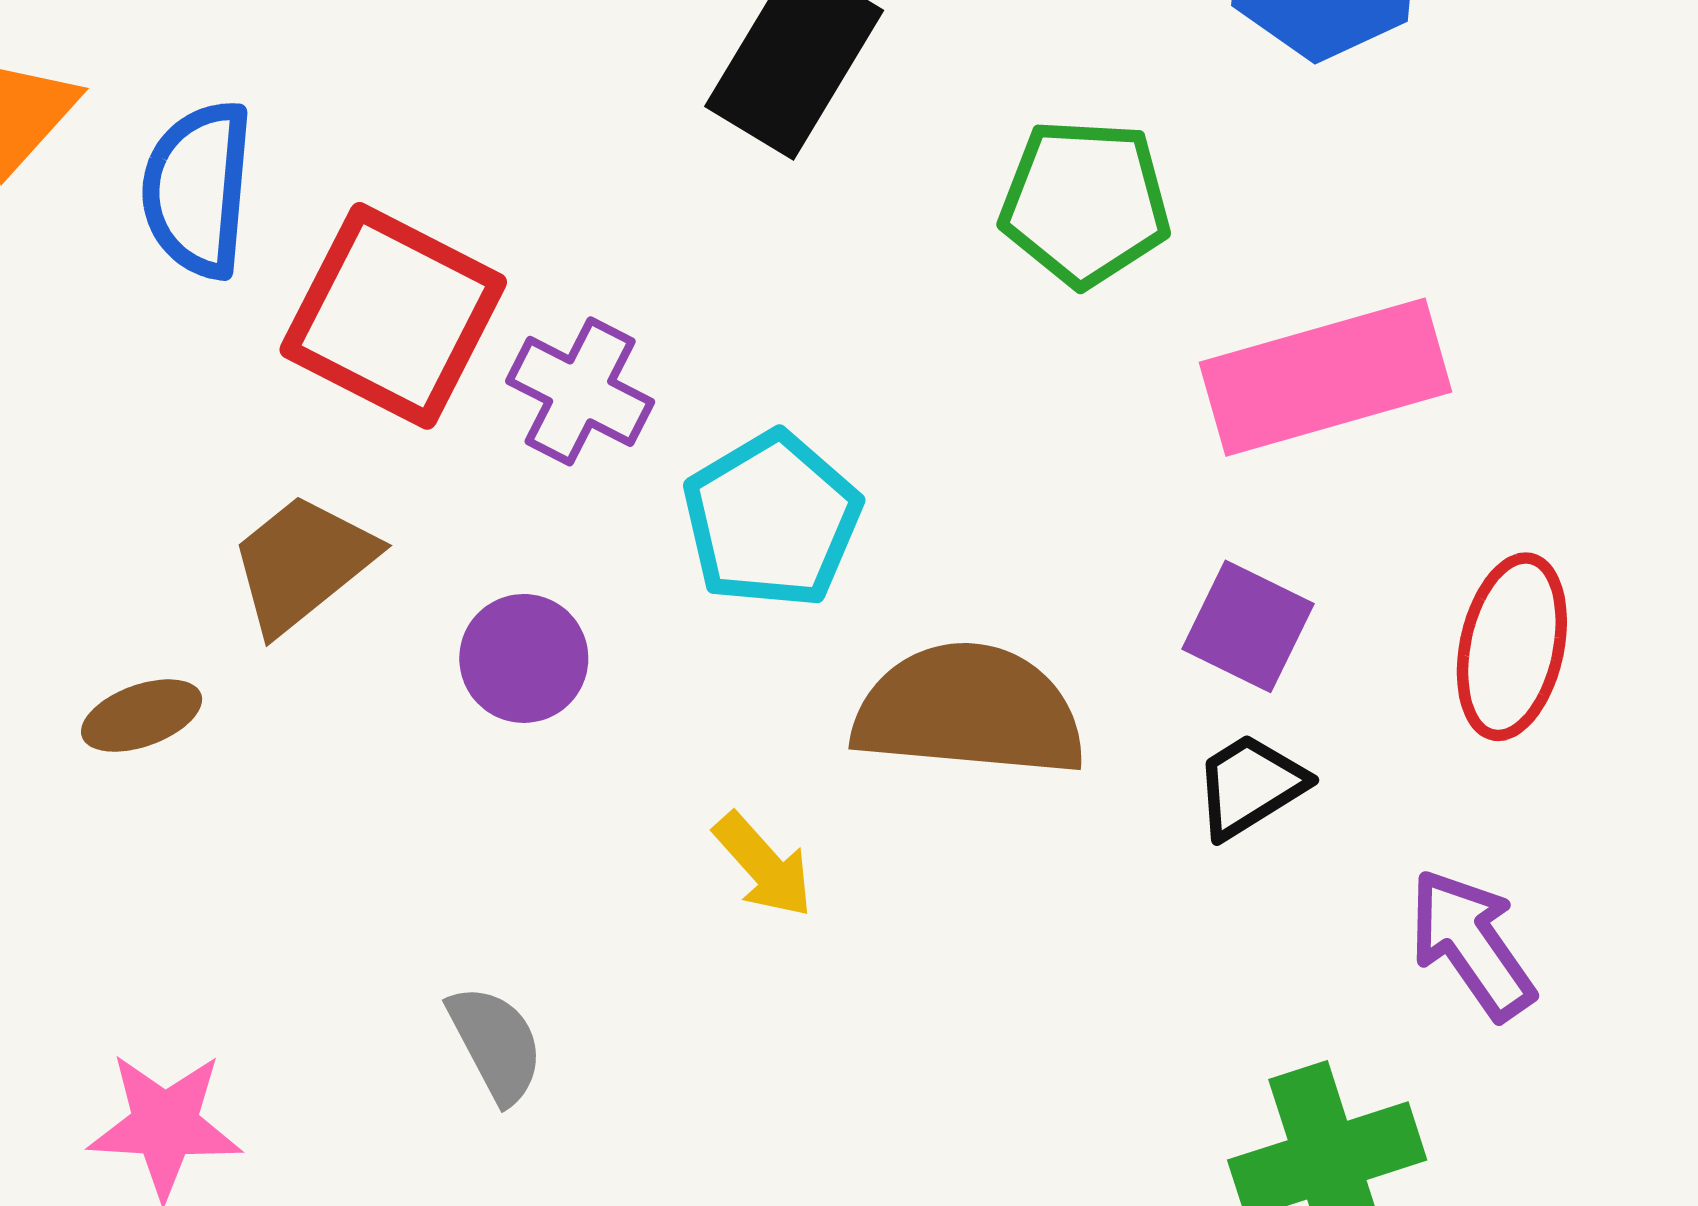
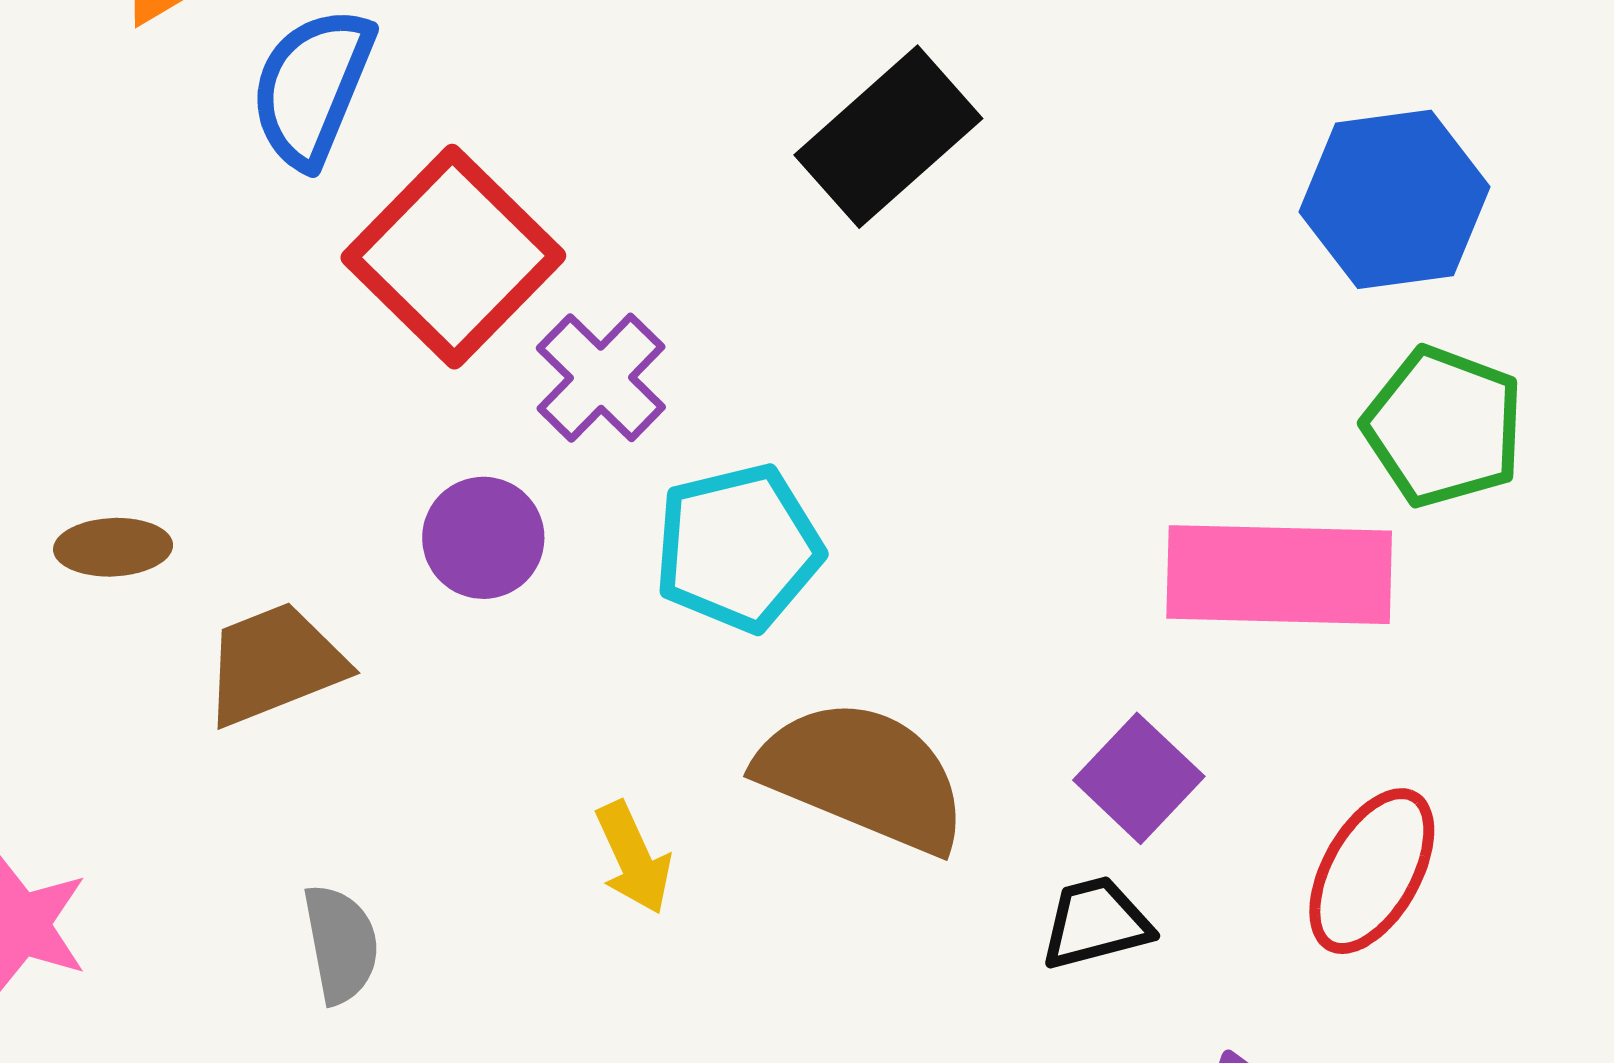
green pentagon: (1085, 203) -> (1444, 427), moved
brown trapezoid: (302, 563) -> (274, 664), moved
purple circle: (524, 658) -> (483, 538), moved

